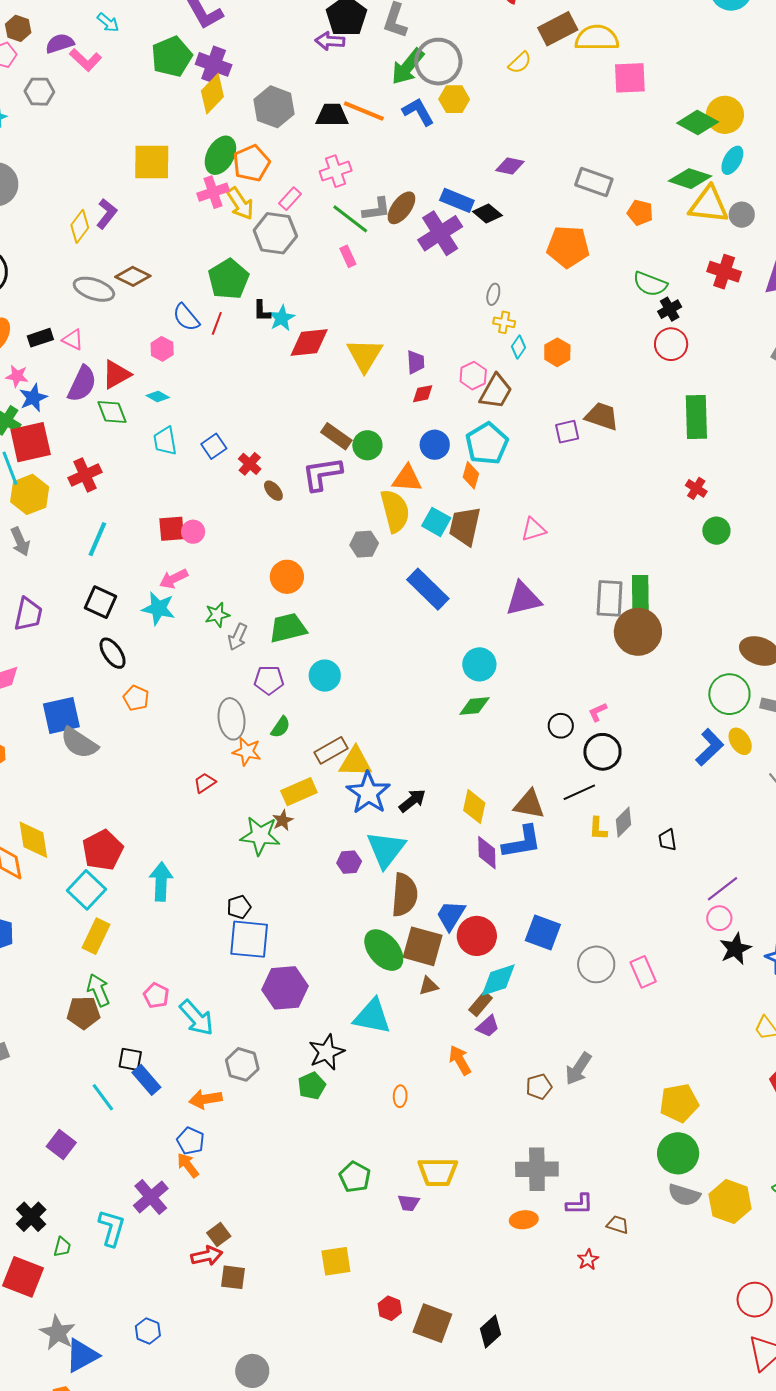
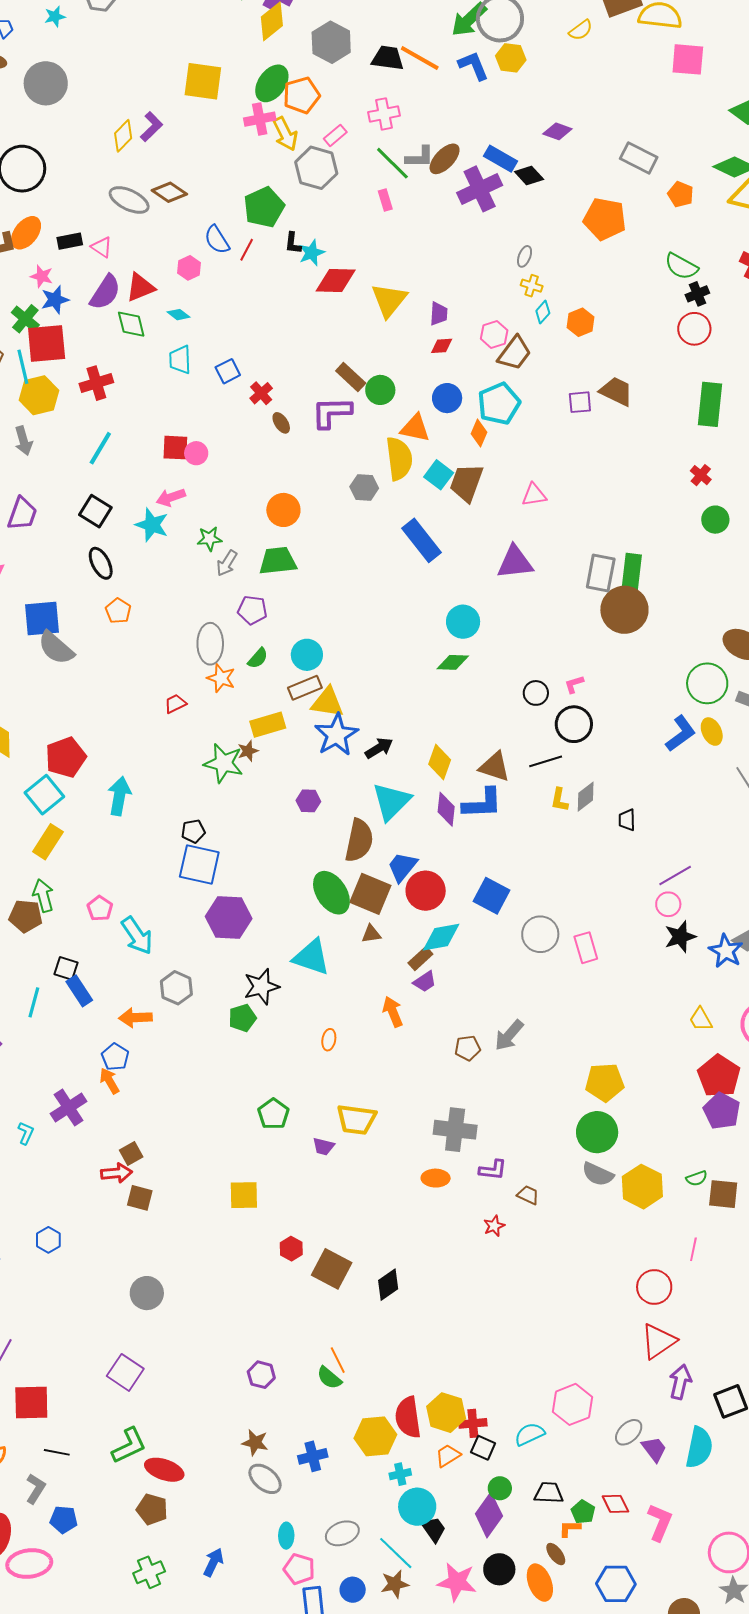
cyan circle: (325, 676) -> (307, 655), moved
cyan triangle: (386, 849) -> (391, 802), moved
cyan line: (103, 1097) -> (34, 1002), turned 44
cyan L-shape: (112, 1228) -> (26, 1133), size x0.6

